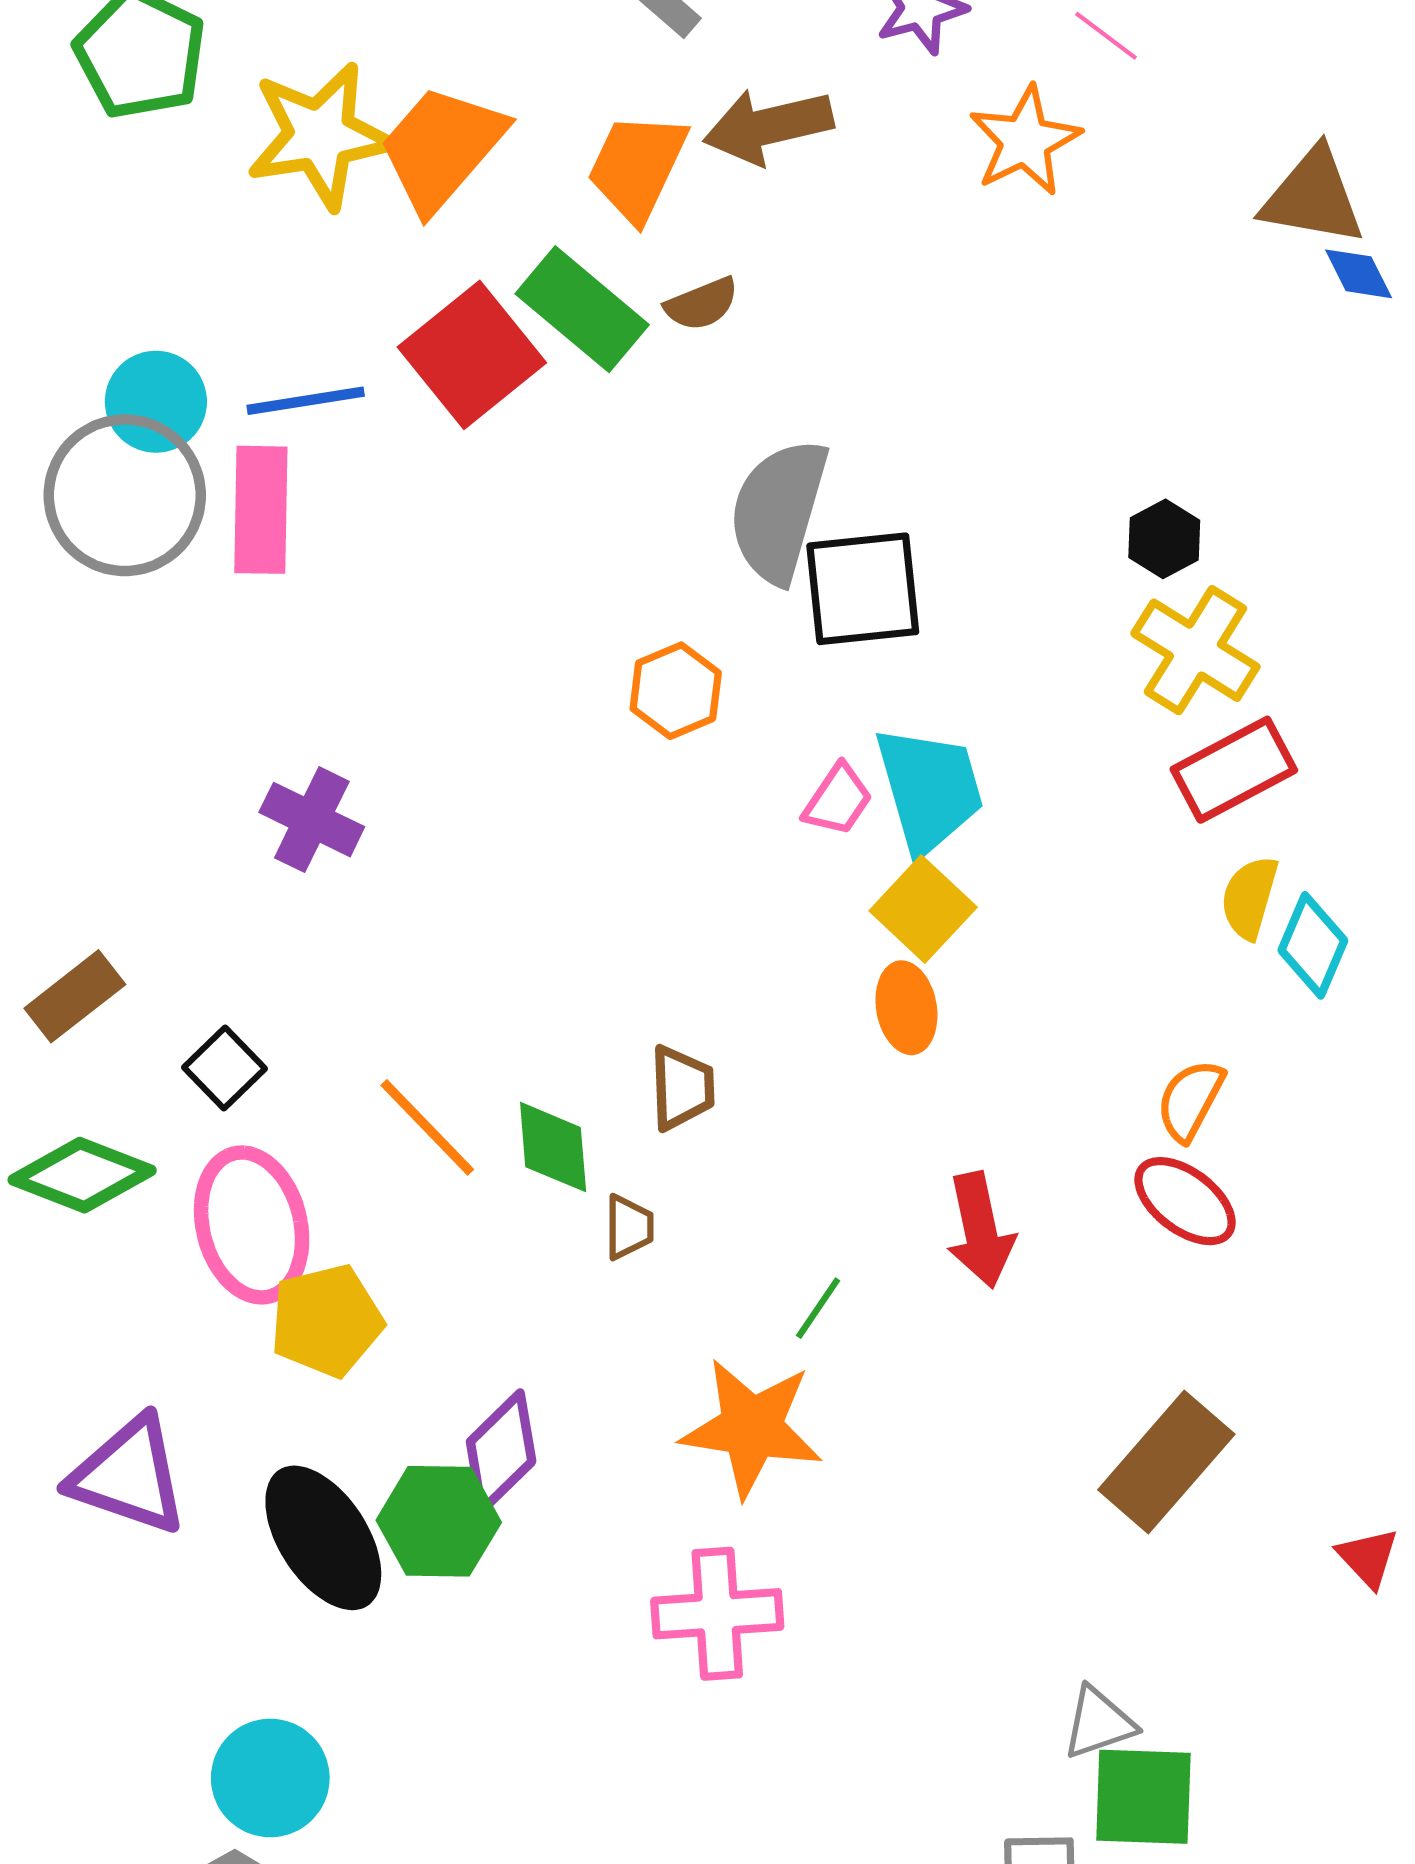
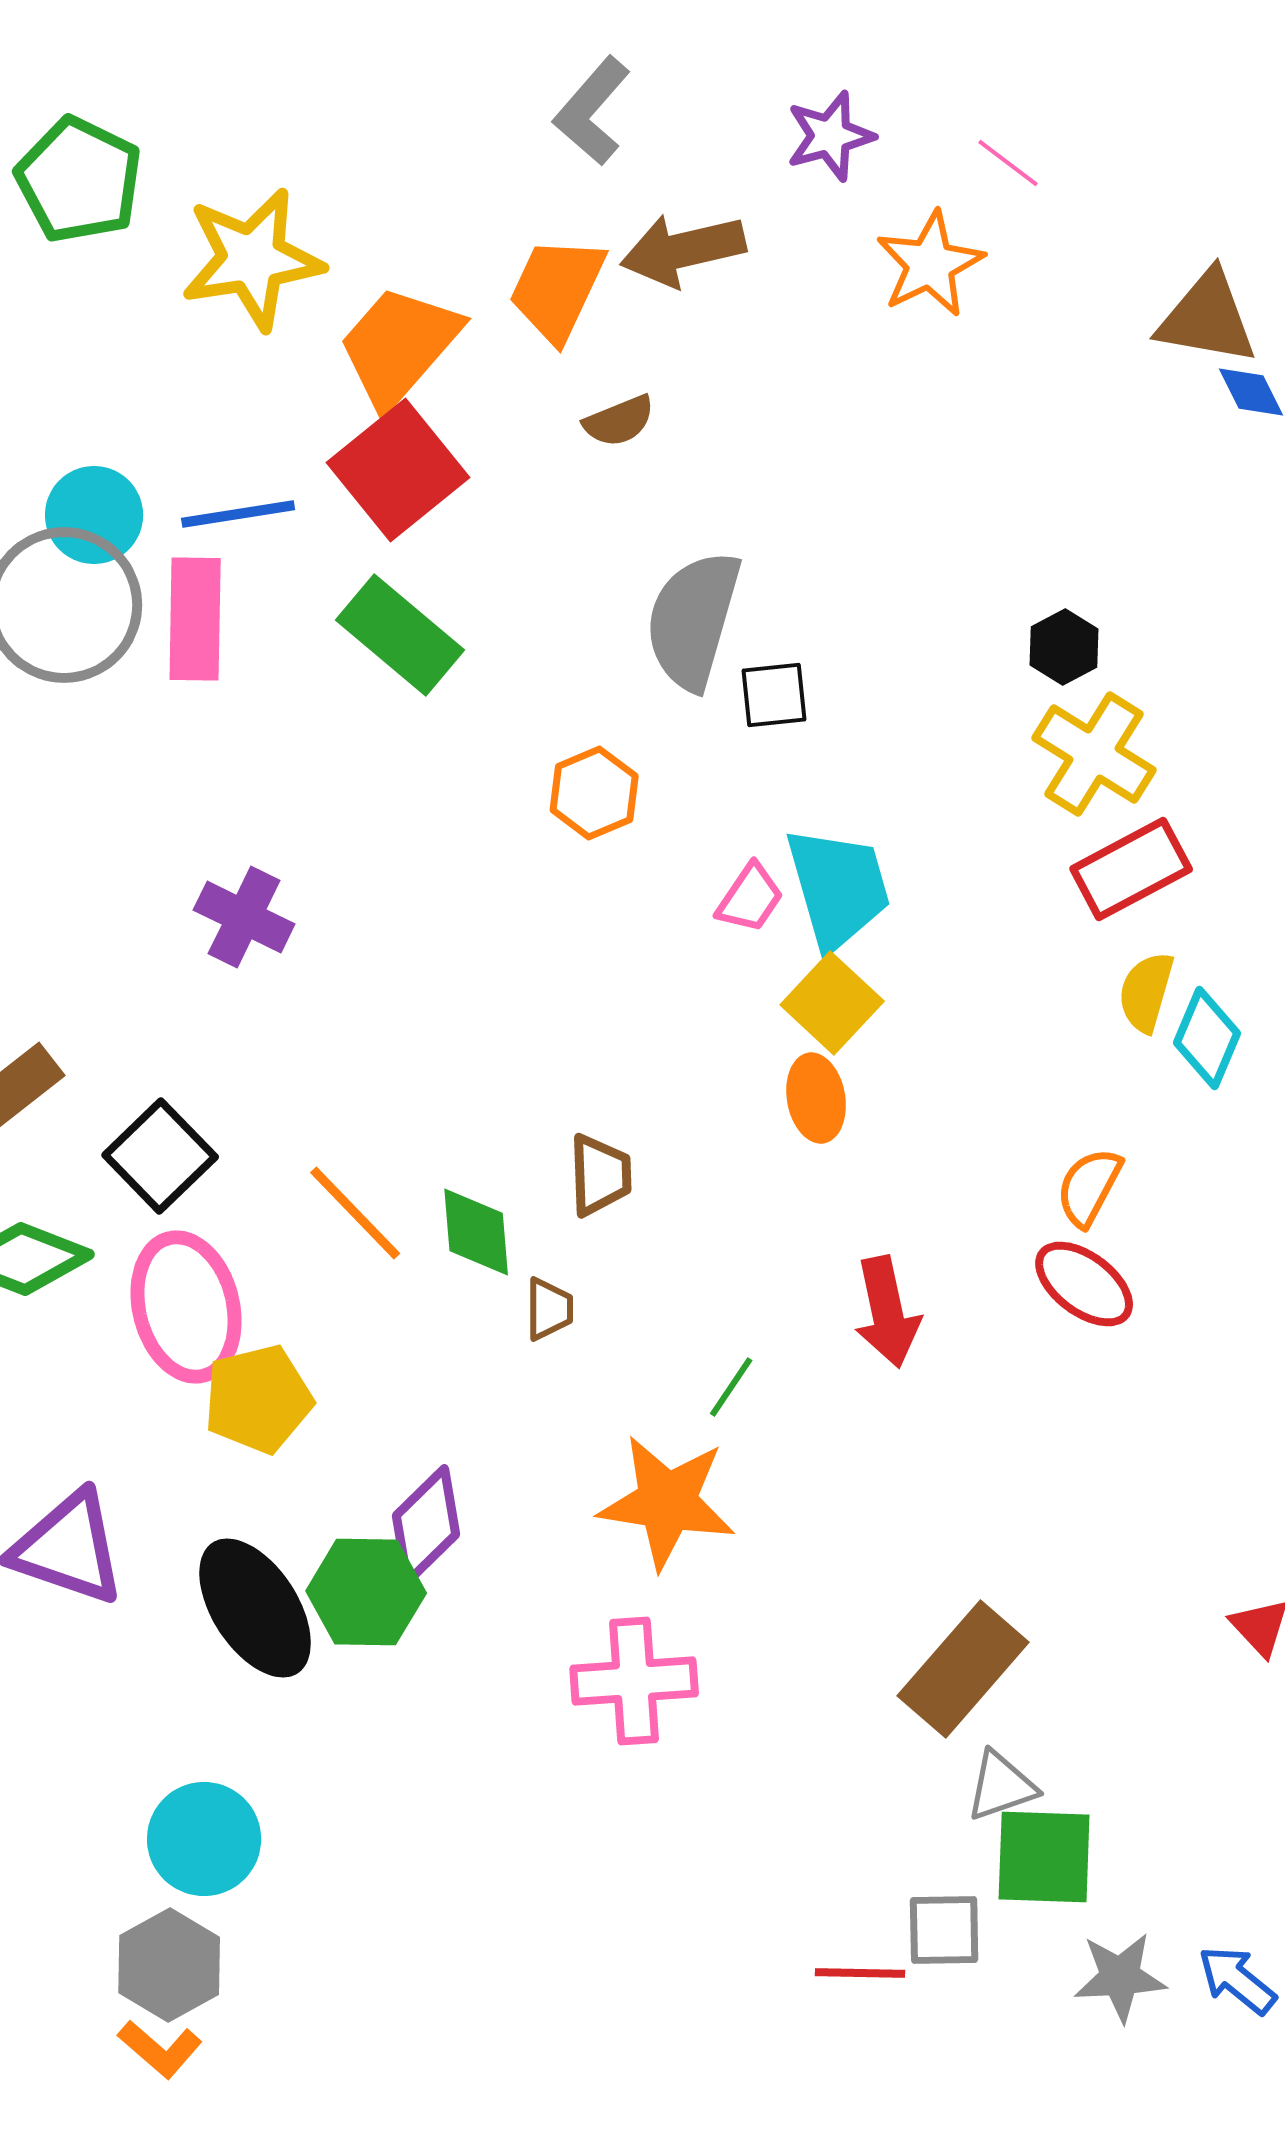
orange trapezoid: (442, 148) -> (399, 346), moved
green rectangle: (582, 309) -> (400, 635), moved
black square: (863, 589) -> (774, 695), size x0.6
black square: (225, 1068) -> (160, 1156), size x1.4
brown rectangle: (1166, 1462) -> (963, 1669), moved

